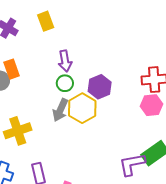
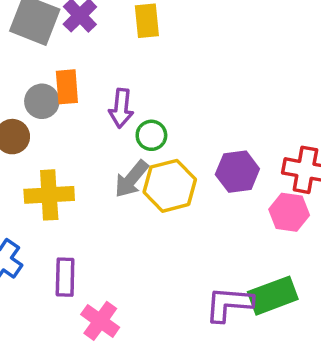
purple arrow: (65, 61) -> (121, 108), moved
purple hexagon: (100, 87) -> (237, 172), moved

